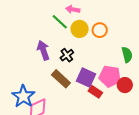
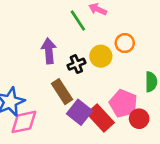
yellow circle: (80, 29) -> (101, 56), moved
purple square: (86, 78) -> (79, 112), moved
red rectangle: (95, 92) -> (101, 118), size x1.5

